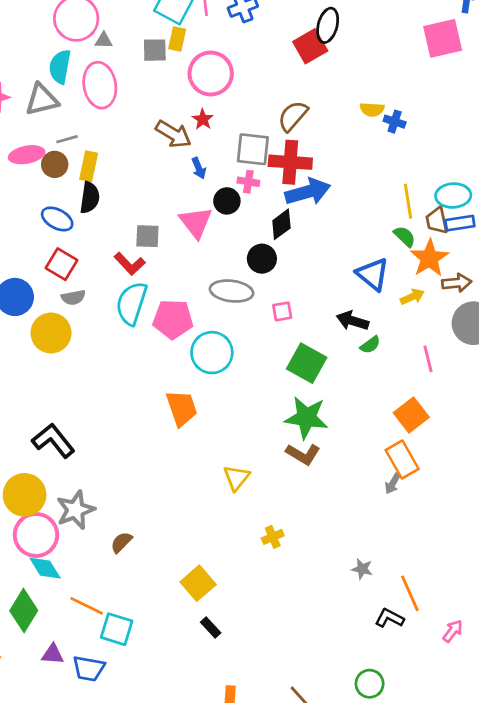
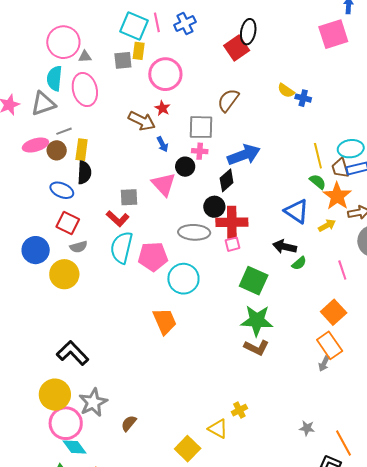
yellow semicircle: (372, 109) -> (286, 91), turned 36
red cross: (290, 162) -> (232, 222), moved
yellow triangle: (236, 478) -> (218, 429), moved, turned -35

